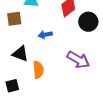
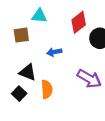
black square: (12, 86) -> (19, 94), moved, turned -32

